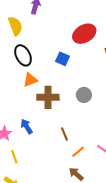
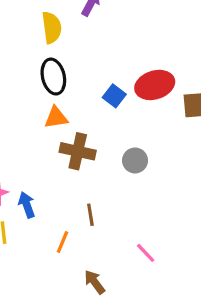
red ellipse: (84, 34) -> (155, 85), moved
blue arrow: (27, 126) -> (27, 205), moved
orange line: (78, 152) -> (62, 242), moved, turned -40

